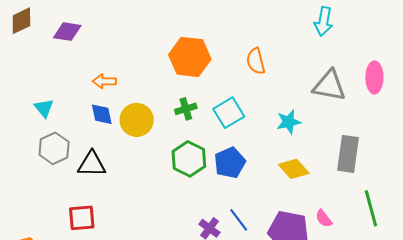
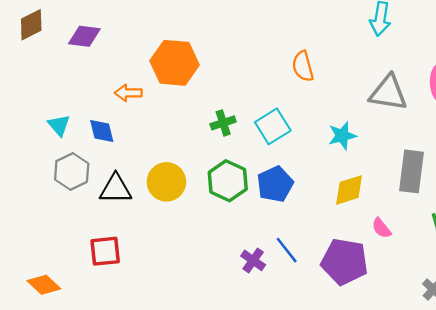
orange hexagon: (190, 57) -> (175, 63), moved
blue diamond: (102, 114) -> (102, 131), moved
yellow circle: (137, 120) -> (166, 182), moved
yellow diamond: (294, 169) -> (349, 190), turned -64
pink semicircle: (324, 219) -> (381, 228), moved

